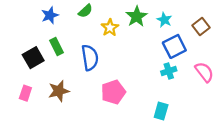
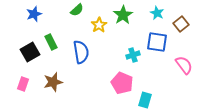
blue star: (50, 15) -> (34, 14), moved
cyan star: (164, 20) -> (157, 13), moved
blue square: (174, 46) -> (157, 42), turned 35
cyan cross: (169, 71) -> (133, 55), moved
pink pentagon: (113, 92) -> (122, 83), moved, turned -30

